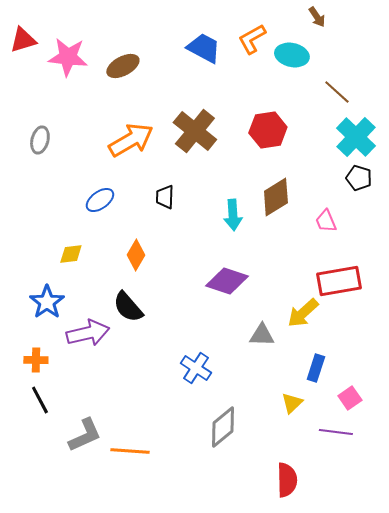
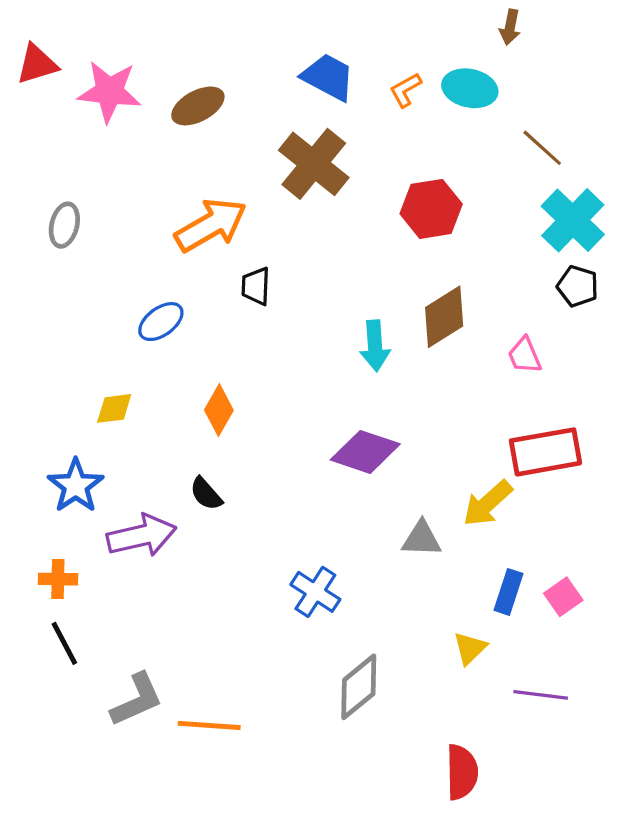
brown arrow: (317, 17) -> (510, 27), turned 45
orange L-shape: (252, 39) -> (405, 90), moved, size x0.7
brown cross: (195, 131) -> (314, 164), moved
black trapezoid: (165, 197) -> (256, 286), moved
black semicircle: (128, 307) -> (206, 494), size x0.7
pink square: (350, 398) -> (563, 597), moved

